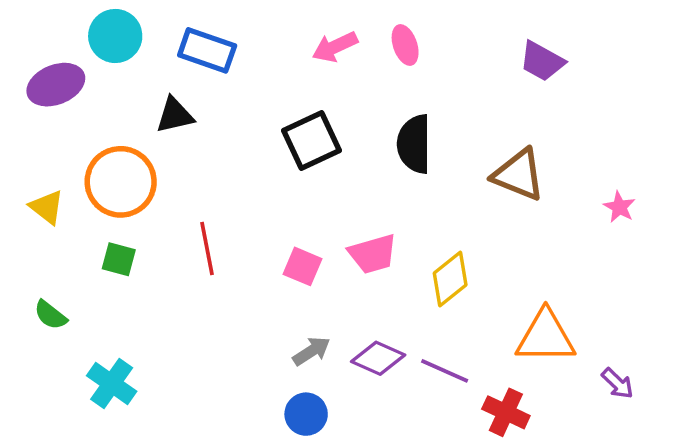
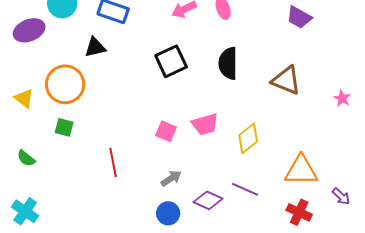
red line: (207, 248) -> (113, 162), moved
purple diamond: (378, 358) -> (208, 200), moved
cyan cross: (112, 383) -> (25, 211), moved
red cross: (506, 412) -> (299, 212), moved

